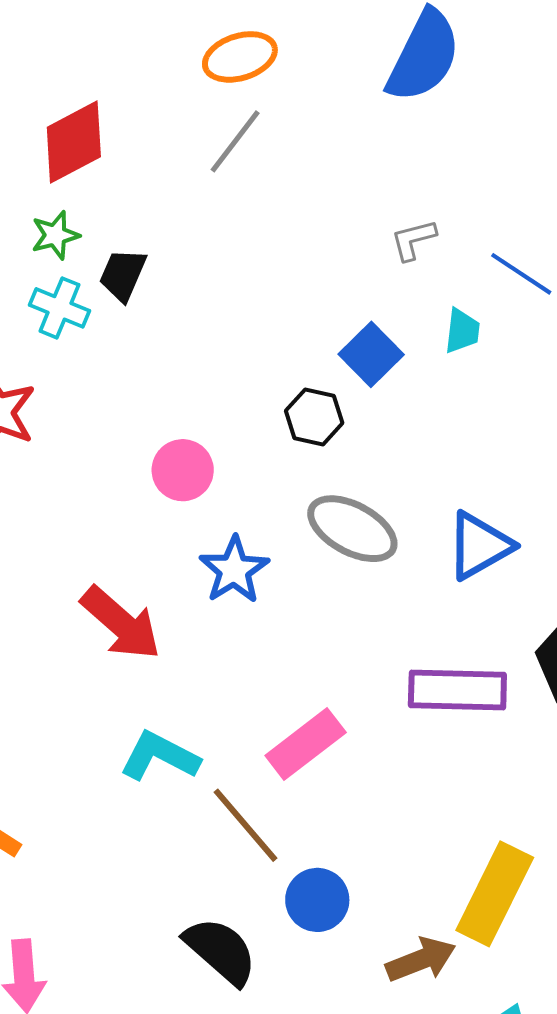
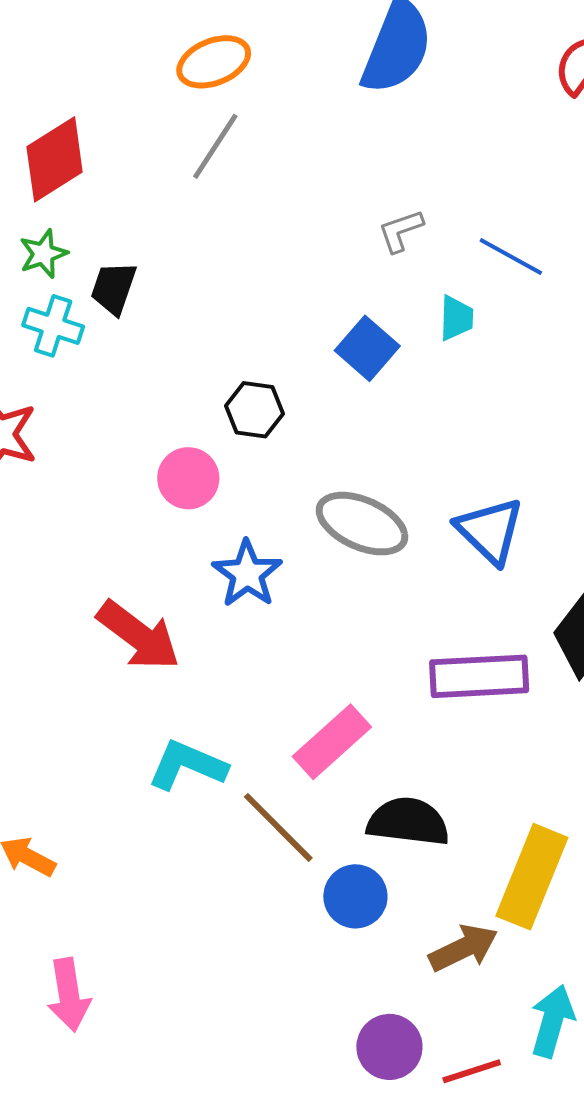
black hexagon: (314, 417) -> (255, 410), moved
blue triangle: (479, 546) -> (490, 531), turned -42
black semicircle: (221, 951) -> (408, 822), moved, turned -30

